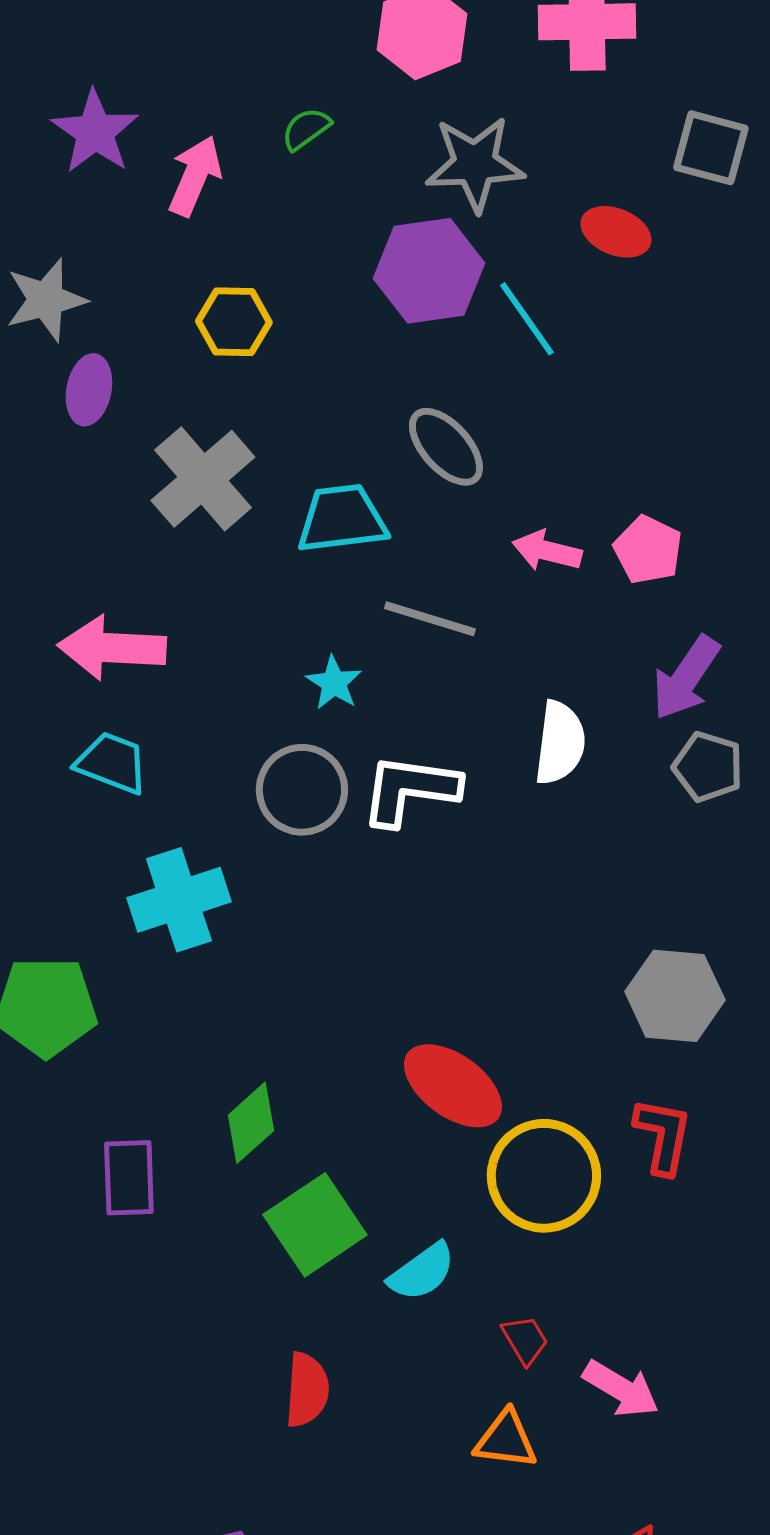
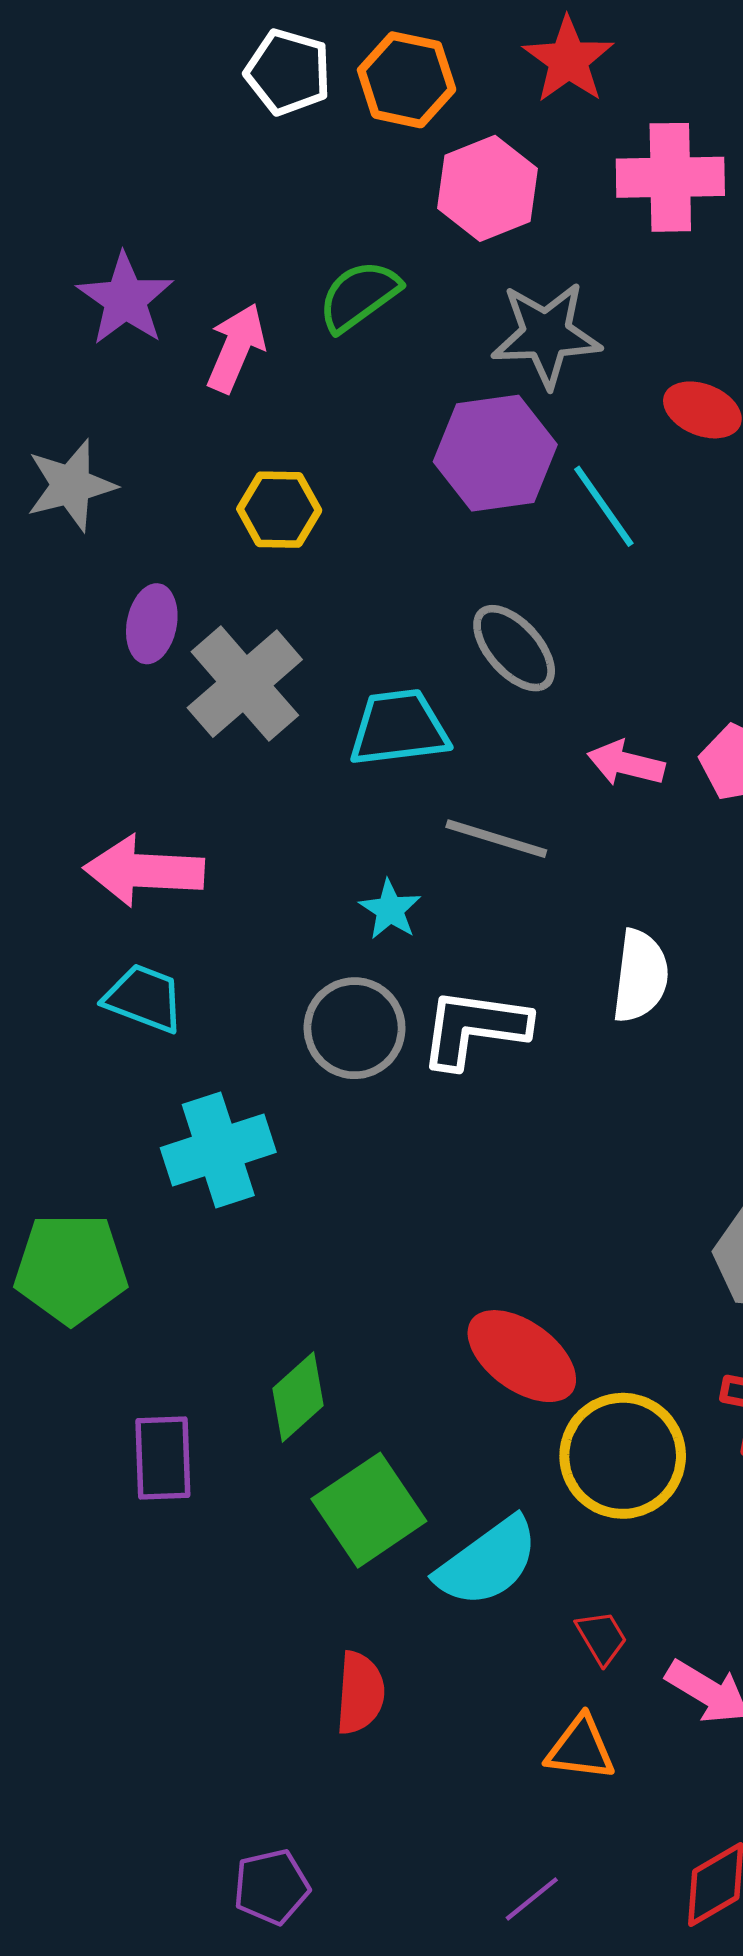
green semicircle: (306, 129) -> (359, 296), size x1.5
purple ellipse: (89, 390) -> (152, 624), moved
cyan semicircle: (422, 1272) -> (487, 1562), size x1.4

